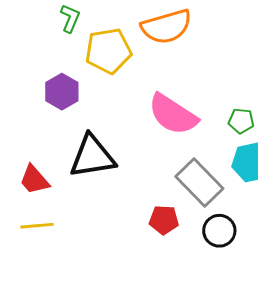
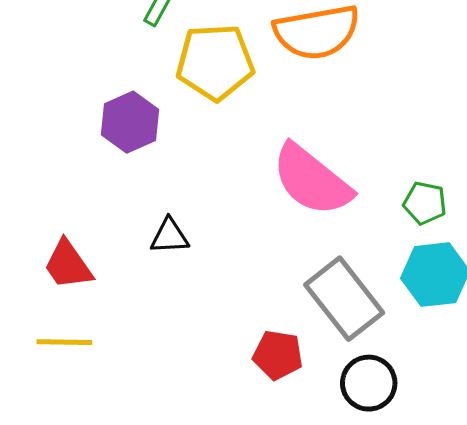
black triangle: (92, 157) -> (169, 236), size x0.5

